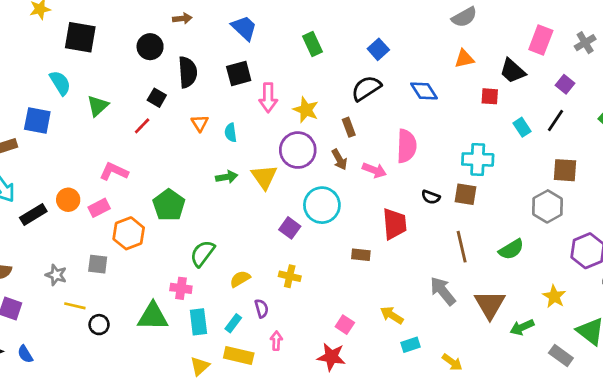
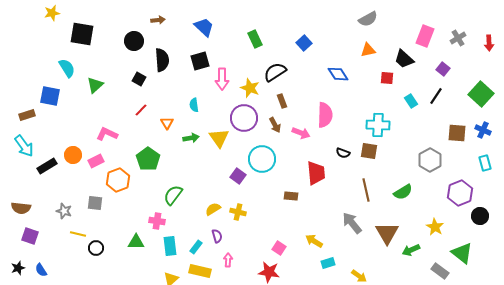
black semicircle: (366, 88) -> (275, 72), moved
orange triangle: (200, 123) -> (167, 123), moved
red line: (142, 126) -> (141, 110), moved
brown square: (565, 170) -> (457, 133), moved
yellow semicircle: (240, 279) -> (213, 209), moved
green triangle: (153, 317) -> (136, 242), size x0.7

